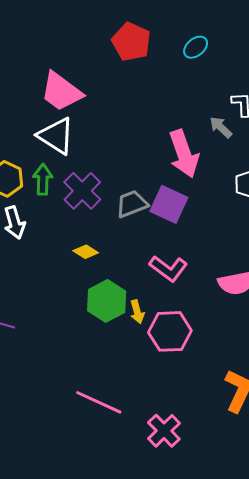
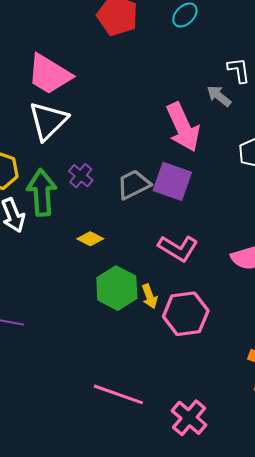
white triangle: (56, 136) -> (48, 121), turned 48
green arrow: (43, 179) -> (42, 192), moved, size x1.4
purple cross: (82, 191) -> (81, 176), size x0.6

